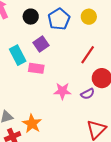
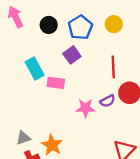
purple square: (41, 44) -> (72, 55), moved
red line: (88, 55) -> (113, 67), turned -36
purple semicircle: (88, 94) -> (108, 101), moved

